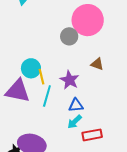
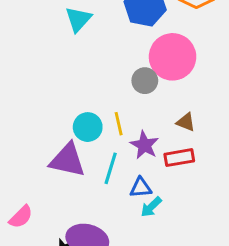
yellow line: (42, 77) -> (119, 124), moved
blue triangle: (76, 105) -> (141, 188), moved
red rectangle: (92, 135) -> (179, 158), moved

